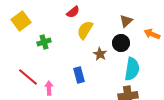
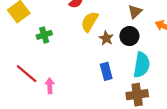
brown star: (100, 54) -> (106, 38), moved
blue rectangle: (79, 75) -> (106, 71), moved

